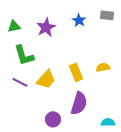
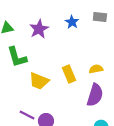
yellow trapezoid: (46, 79) -> (39, 81), turned 70
purple line: (20, 82) -> (27, 115), moved
purple semicircle: (79, 103) -> (95, 95), moved

